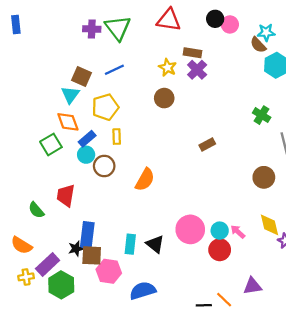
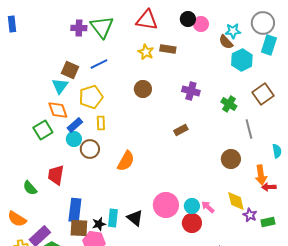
yellow star: (168, 67) -> (146, 52), moved
purple cross: (197, 70) -> (191, 91), moved, turned -30
black star: (76, 249) -> (99, 224), moved

